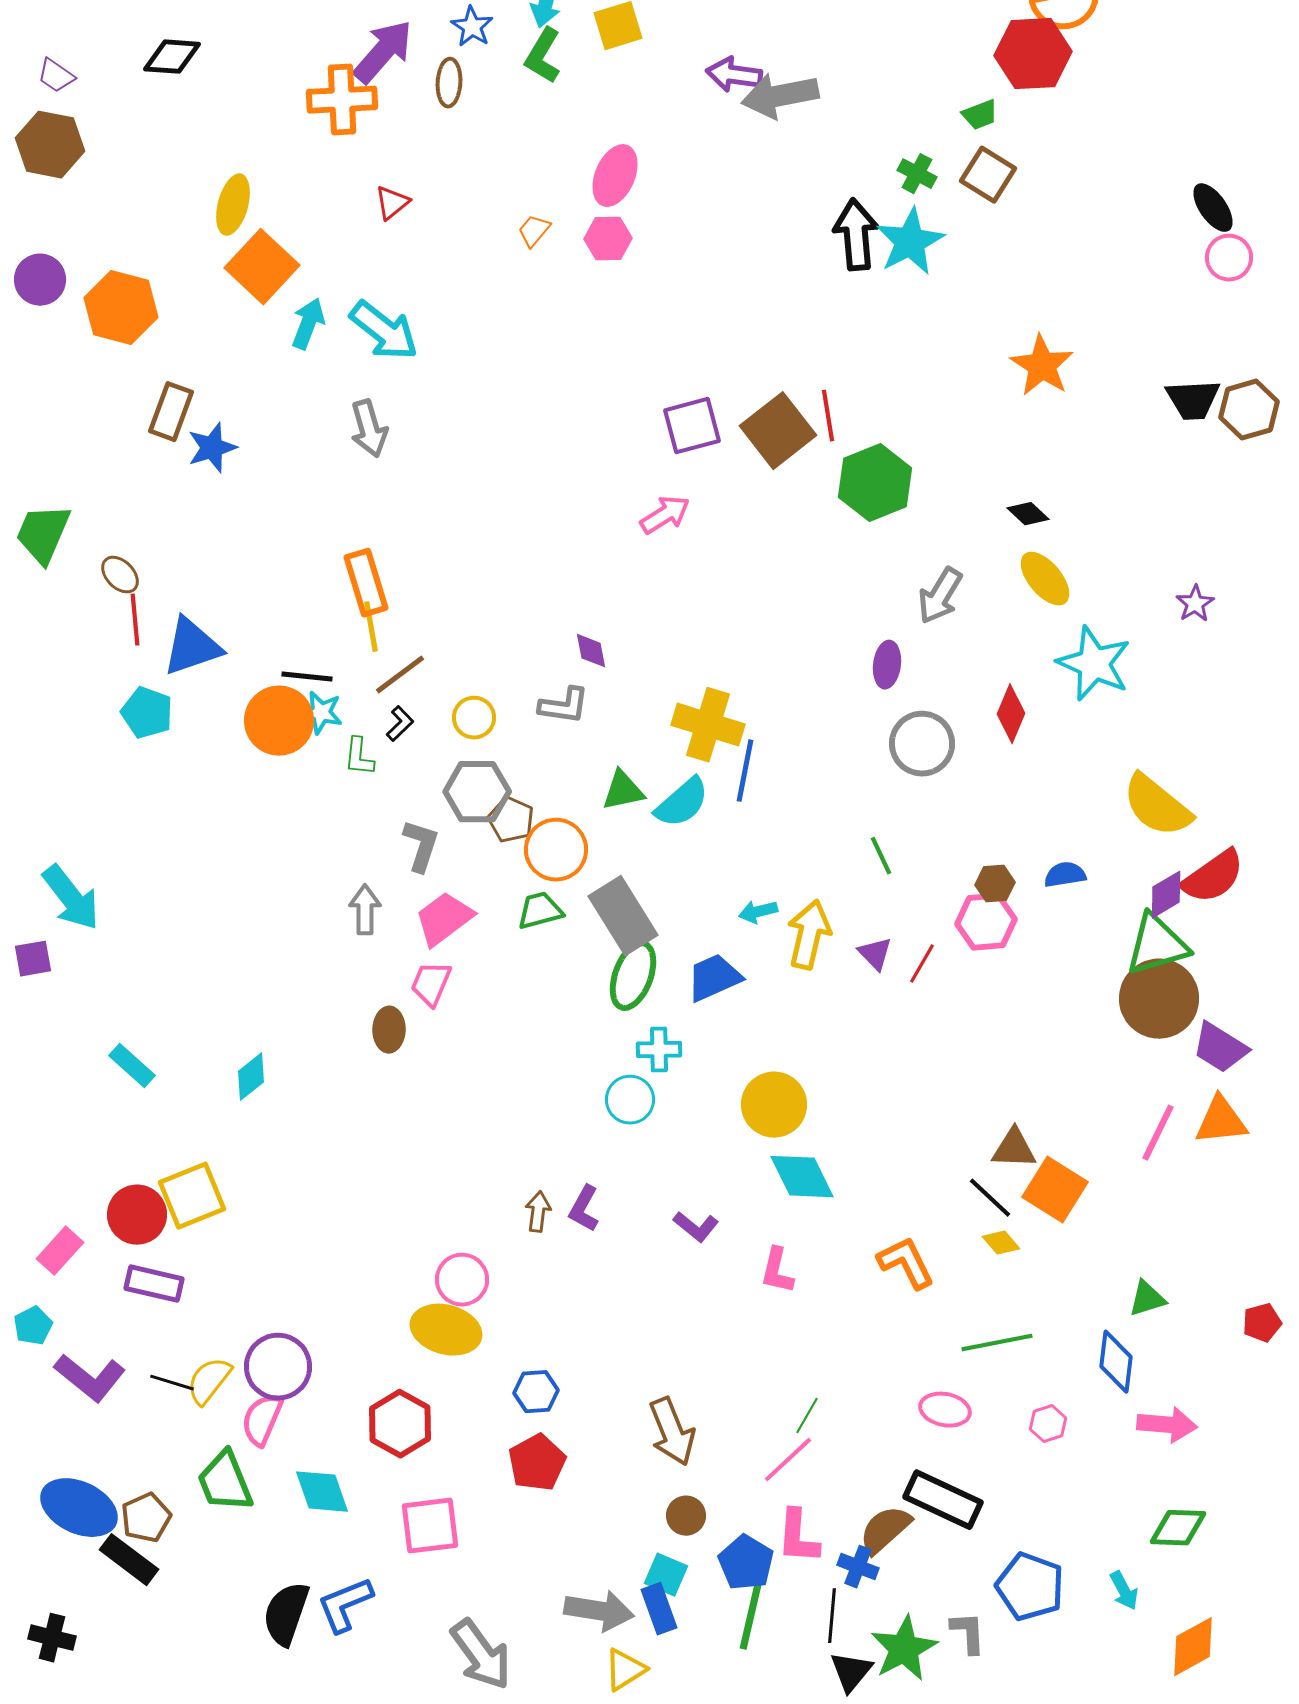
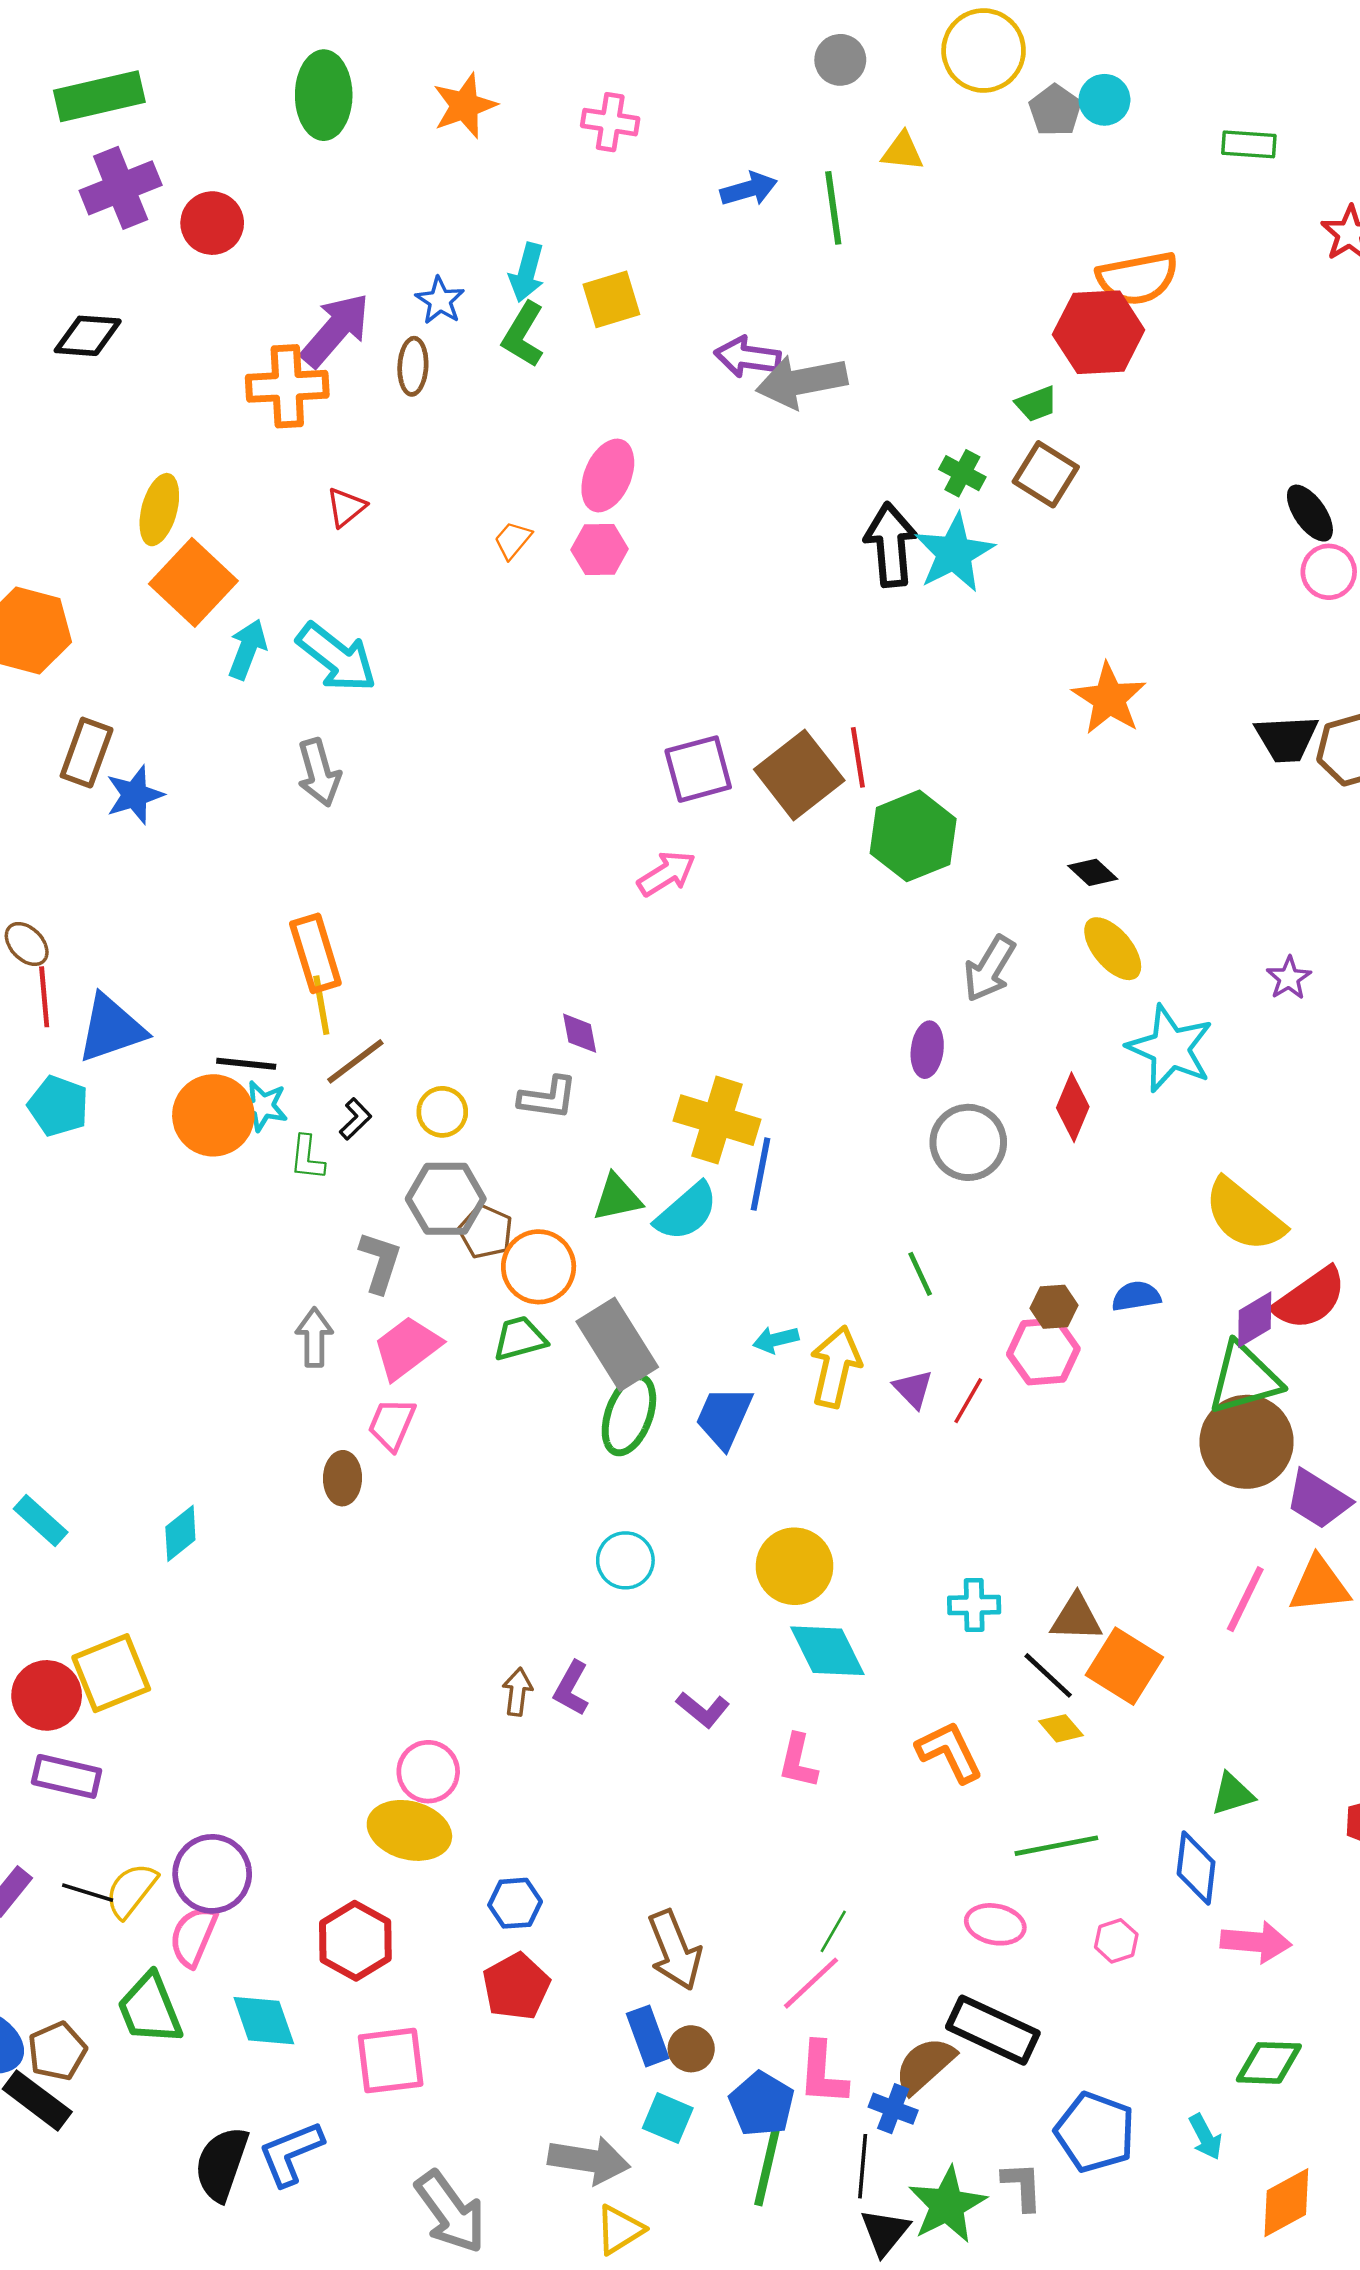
blue trapezoid: (714, 978) -> (724, 1417), turned -42
cyan cross: (659, 1050) -> (974, 1605), moved
blue rectangle: (659, 1609) -> (648, 2036), moved

